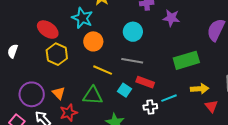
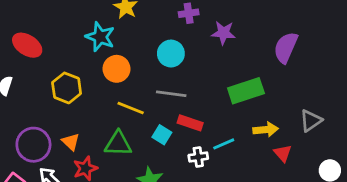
red ellipse: (48, 30) -> (27, 45), moved

